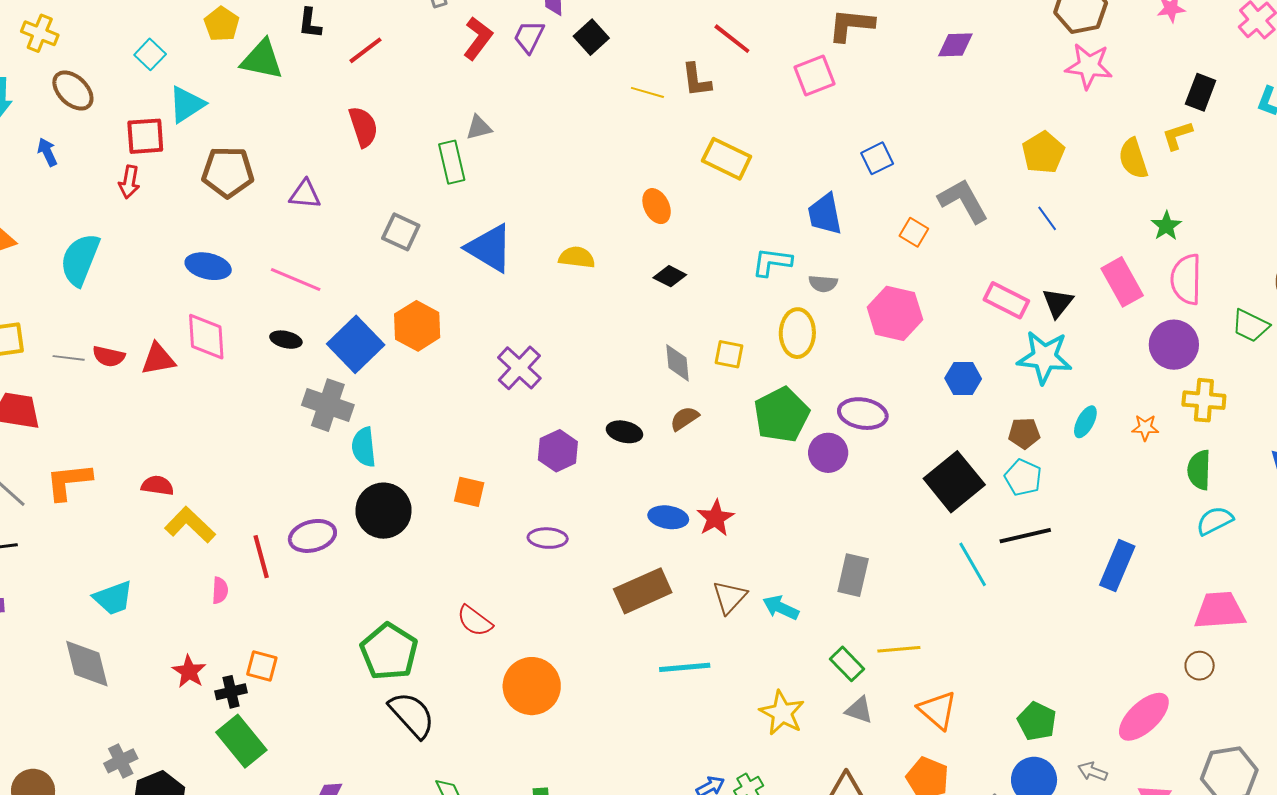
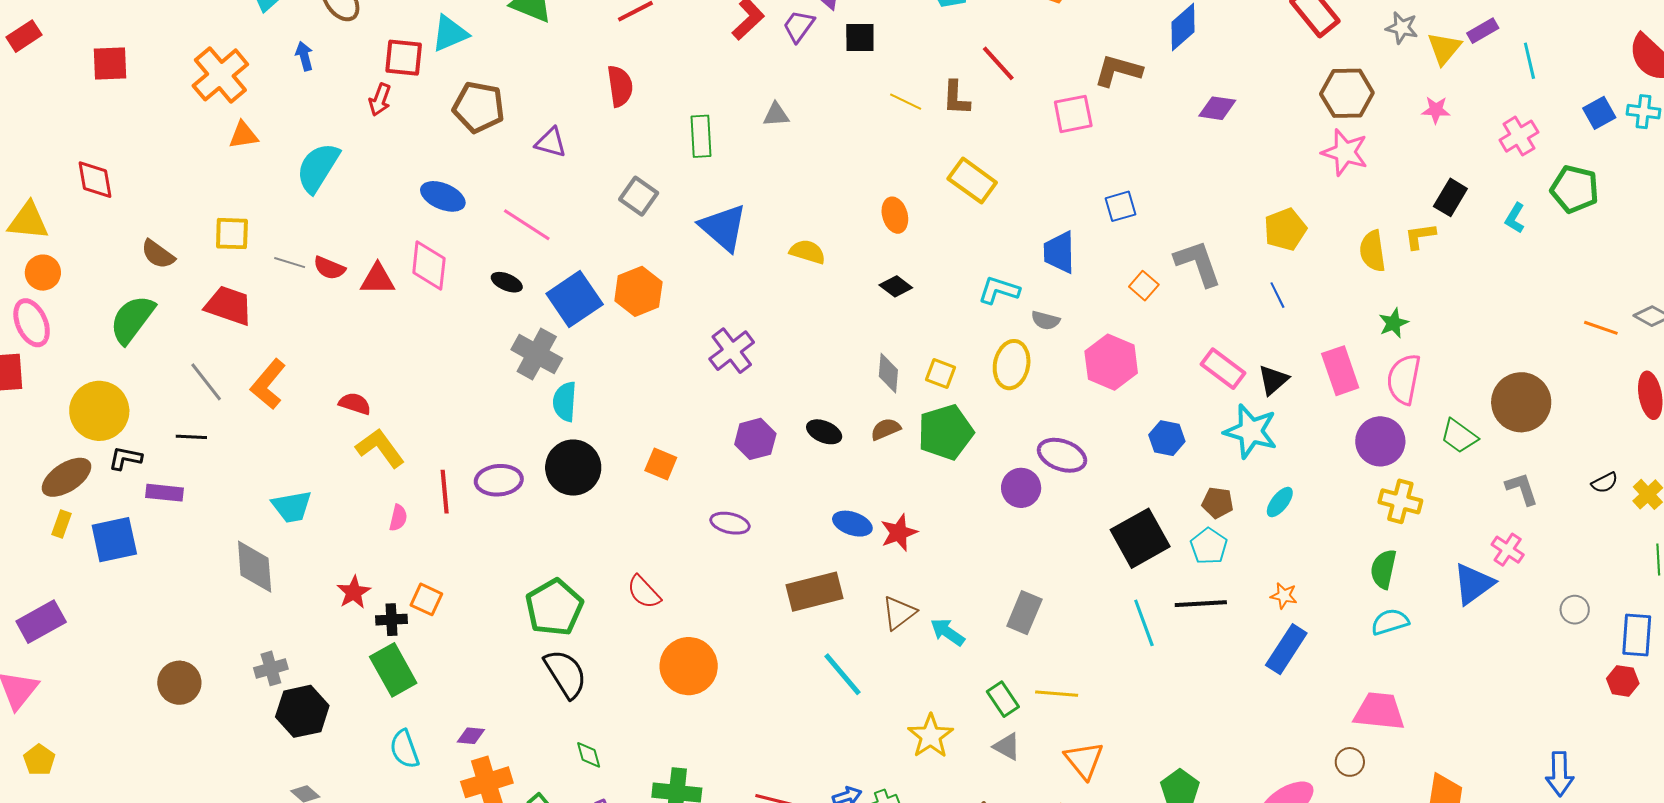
black square: (591, 37) -> (860, 37), turned 32
gray triangle: (479, 128) -> (776, 115), moved
green pentagon: (782, 415) -> (946, 432), moved
orange star: (1145, 428) -> (1284, 596), moved
orange L-shape: (69, 481) -> (268, 384), turned -54
cyan line: (685, 667) -> (842, 674), turned 45

